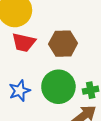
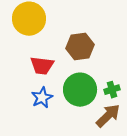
red trapezoid: (24, 42) -> (42, 66), moved

